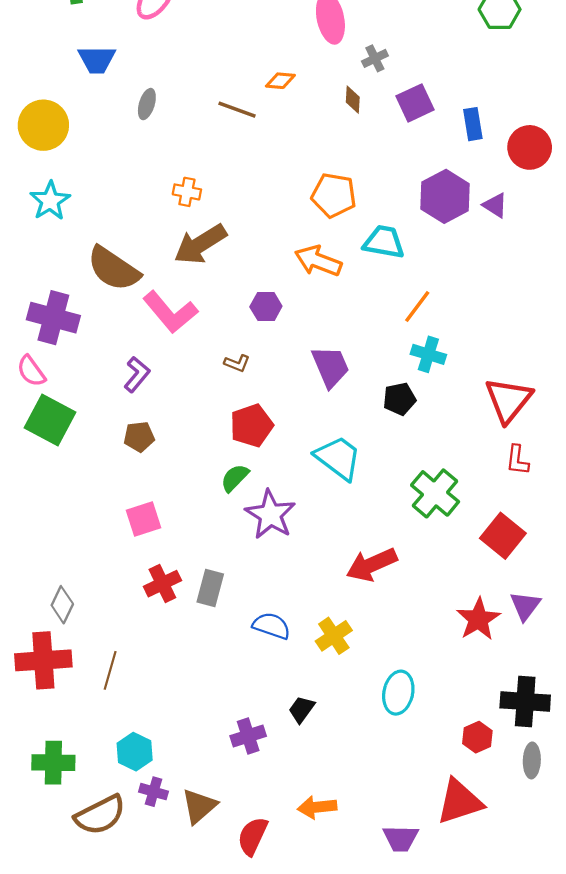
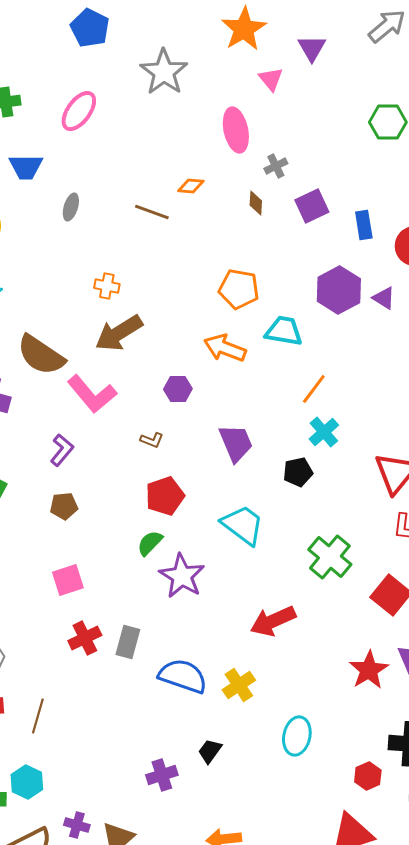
cyan cross: (428, 354) -> (324, 432), turned 32
blue semicircle: (271, 626) -> (183, 676), size x1.4
cyan hexagon: (135, 752) -> (27, 782), moved

